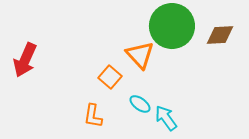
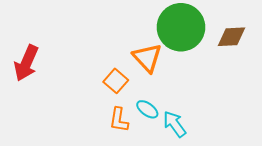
orange L-shape: (93, 116) -> (119, 120), moved

